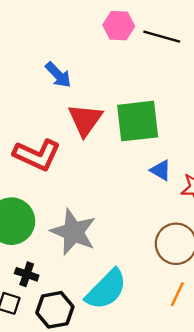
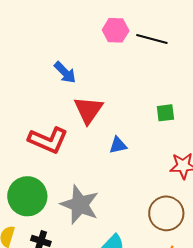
green square: (138, 121) -> (165, 113), moved, size x0.5
blue triangle: (161, 170) -> (118, 145), moved, turned -42

